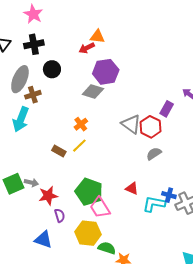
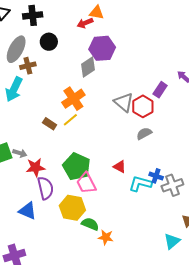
gray diamond: (93, 91) -> (88, 67), turned -55
orange cross: (81, 124) -> (73, 99), size x1.6
purple semicircle: (60, 215) -> (45, 188), size x1.6

